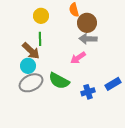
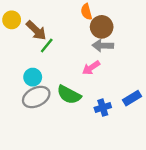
yellow circle: (41, 16) -> (12, 20), moved
green line: (40, 39) -> (47, 46), turned 40
brown arrow: (31, 51) -> (36, 30), moved

